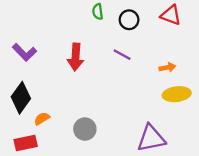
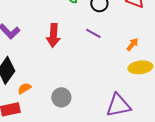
orange arrow: (167, 67) -> (132, 44), turned -40

